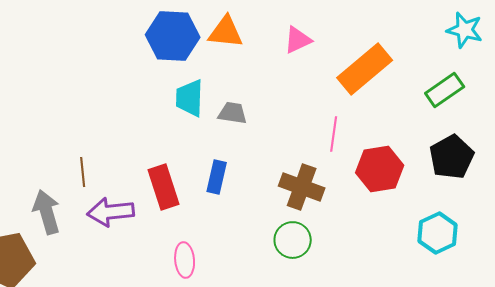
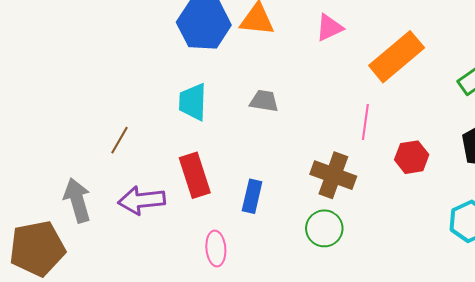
cyan trapezoid: (190, 98) -> (193, 102), moved
red hexagon: (380, 169) -> (412, 157), size x0.7
brown line: (83, 172) -> (119, 140), moved, turned 36
blue rectangle: (217, 177) -> (252, 196), moved

